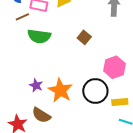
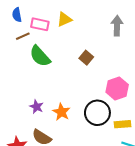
green semicircle: (39, 36) -> (40, 56), turned 40
orange star: (60, 90) -> (61, 112), size x0.7

